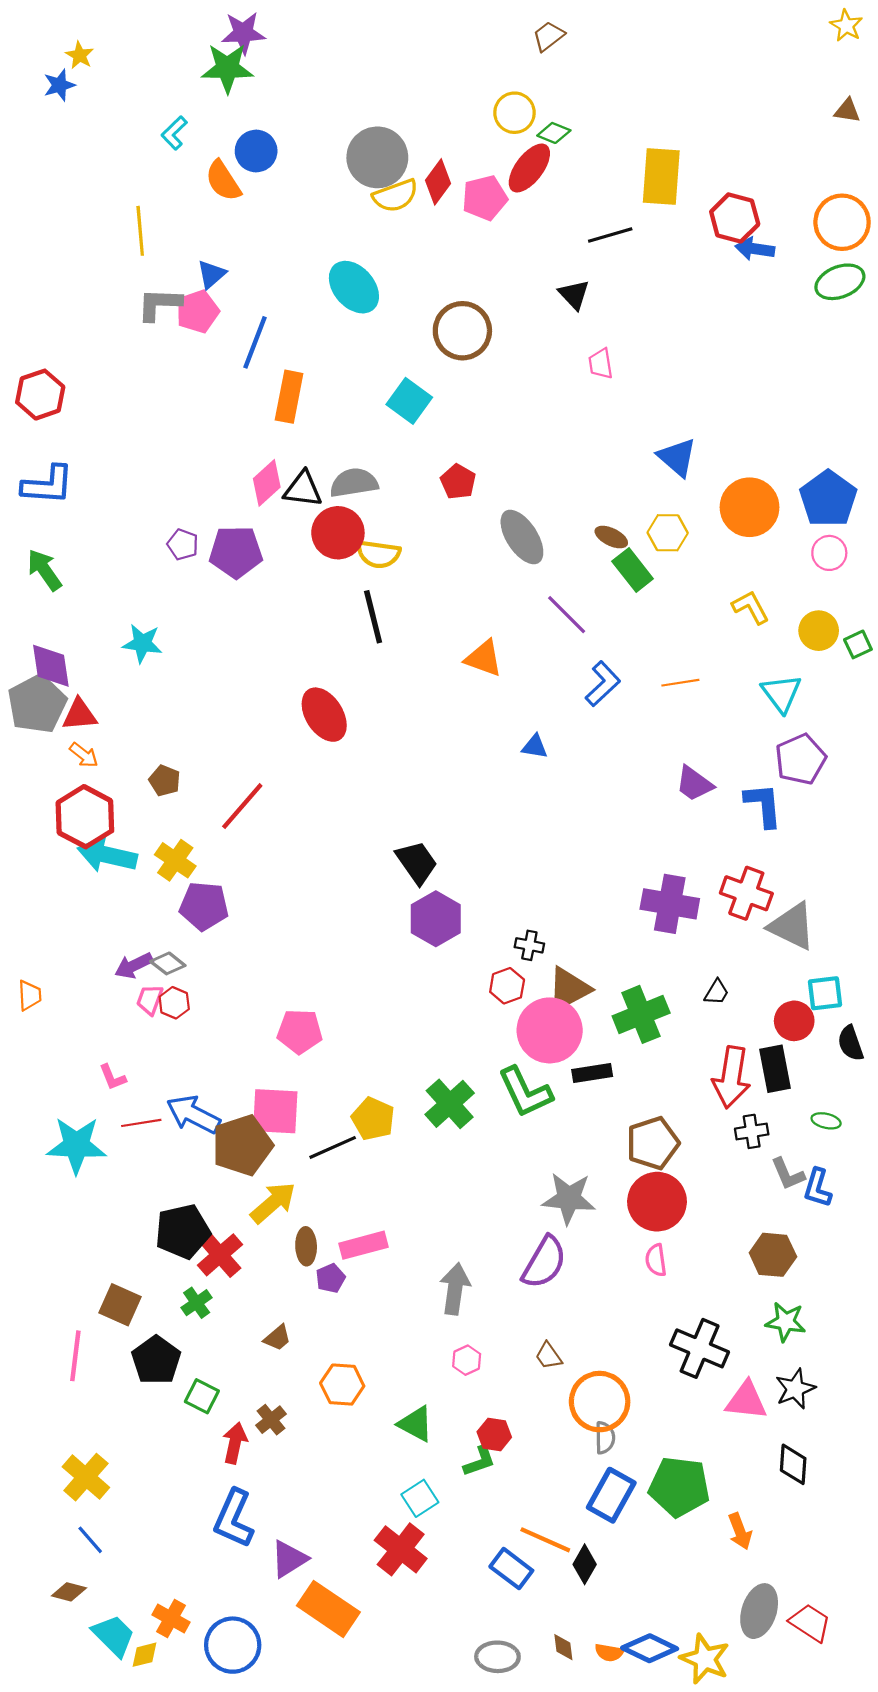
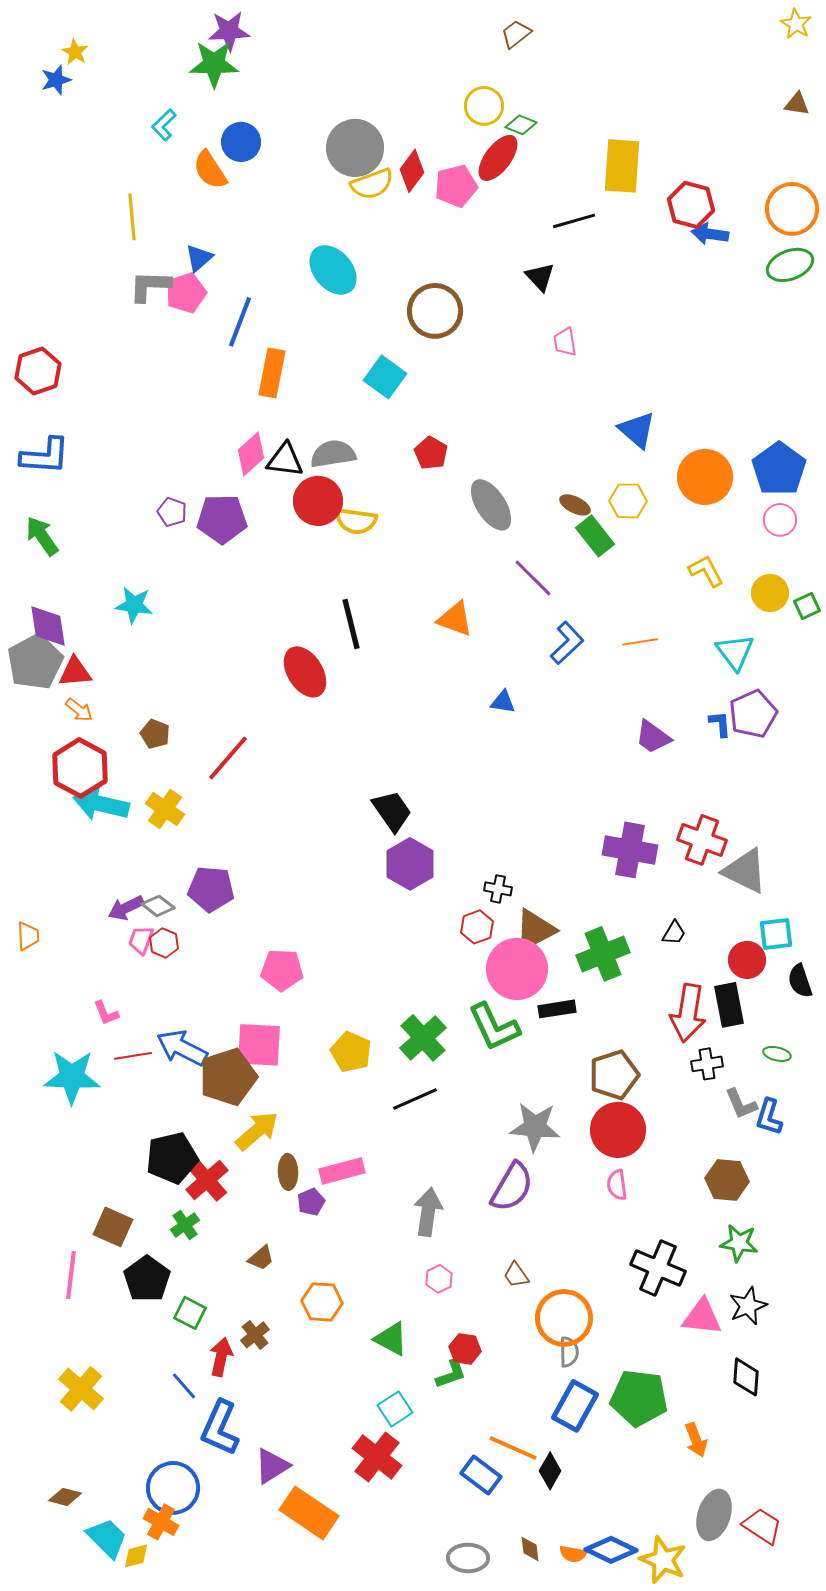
black line: (373, 617) -> (351, 624), moved
blue L-shape: (763, 805) -> (720, 724), moved, size x0.6
purple pentagon: (204, 906) -> (211, 889), moved
black line: (333, 1147) -> (415, 1099), moved
blue line: (90, 1540) -> (184, 1386), moved
blue circle: (233, 1645) -> (173, 1488), moved

